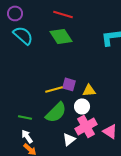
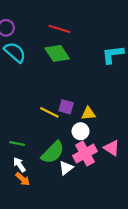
yellow line: (54, 89) -> (49, 112), turned 42
green semicircle: (56, 112) -> (53, 152), moved
pink triangle: (110, 131) -> (112, 148), moved

